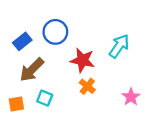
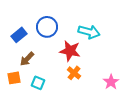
cyan arrow: (119, 46) -> (89, 32), moved, turned 70
brown arrow: (32, 70) -> (27, 59), size x0.7
orange square: (16, 104) -> (14, 78), moved

